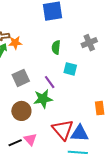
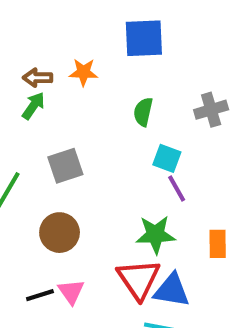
orange star: (15, 43) -> (83, 72), moved
purple line: (50, 82) -> (177, 189), moved
green star: (43, 99) -> (155, 235), moved

